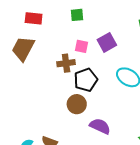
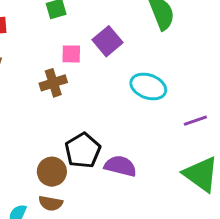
black pentagon: (86, 80) -> (83, 150), moved
brown circle: (77, 104) -> (52, 172), moved

